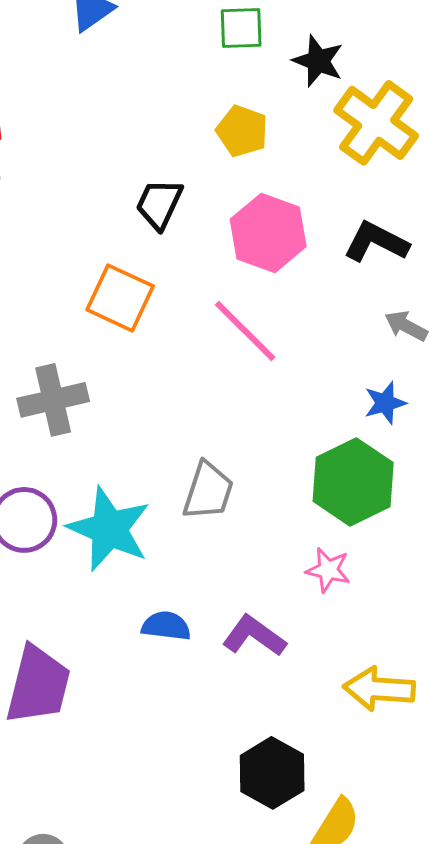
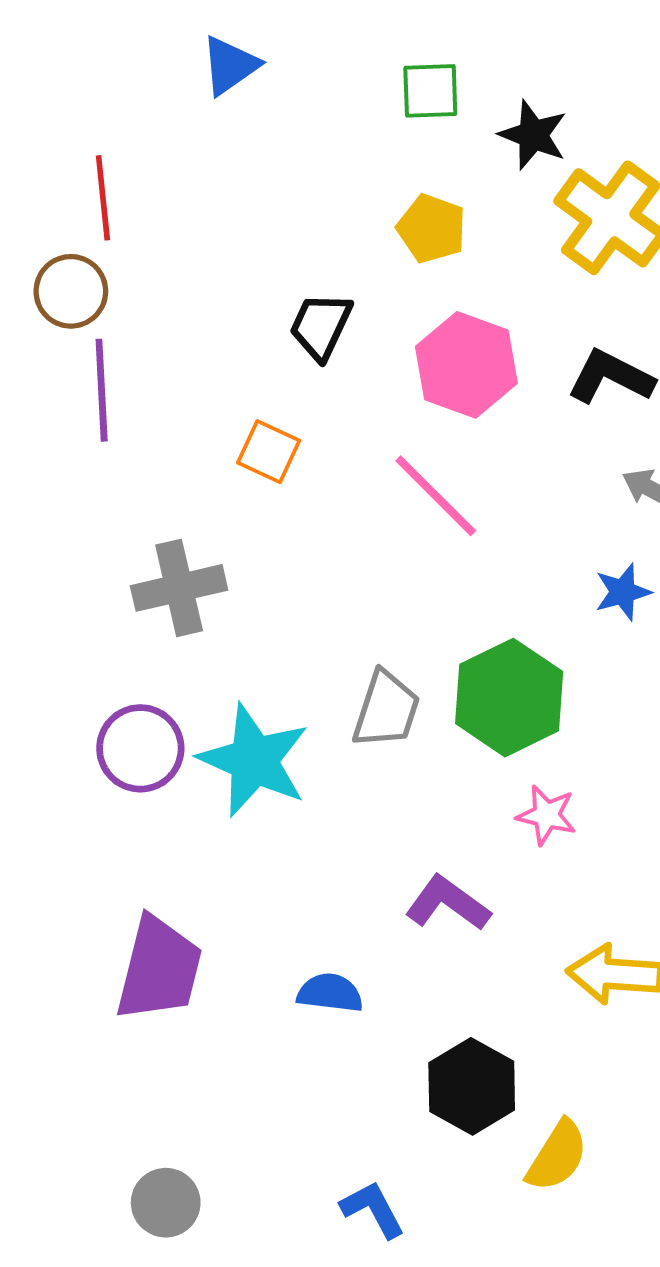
orange square: (120, 298) -> (269, 452), size x0.7
green hexagon: (353, 482) -> (509, 698), moved
blue semicircle: (166, 626) -> (330, 993), moved

